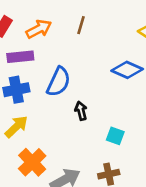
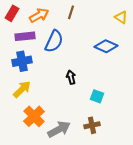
blue semicircle: (59, 82) -> (54, 41), moved

